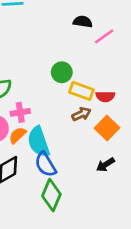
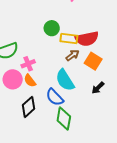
red semicircle: (105, 96) -> (87, 39), size x1.6
orange semicircle: (18, 135) -> (30, 81), turned -72
cyan semicircle: (39, 142) -> (65, 80), moved

